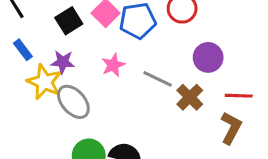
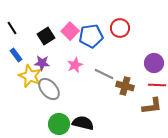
purple circle: (208, 57) -> (154, 63), moved
brown cross: (190, 97) -> (125, 86), turned -30
brown L-shape: (231, 128) -> (152, 106), turned 55

